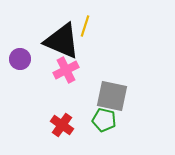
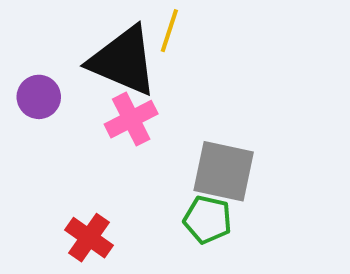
red cross: (62, 125) -> (89, 238), moved

